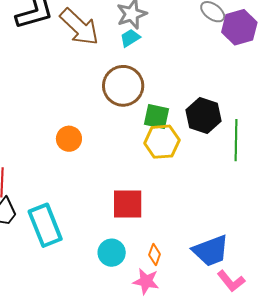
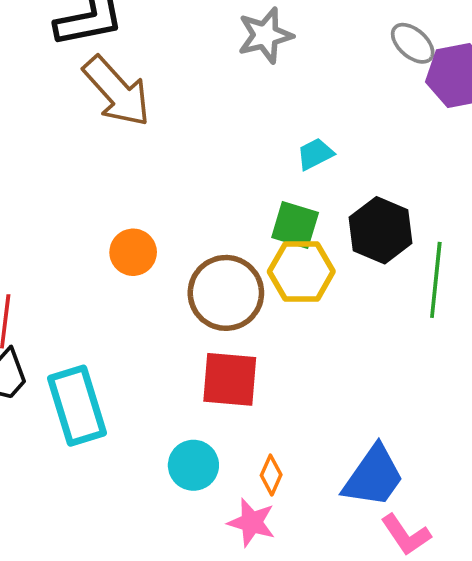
brown arrow: (79, 27) -> (117, 91), moved
cyan trapezoid: (130, 38) -> (315, 154), moved
brown circle: (123, 86) -> (226, 293), moved
blue trapezoid: (211, 251) -> (373, 477), turned -39

